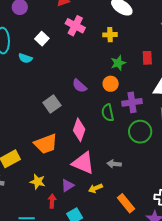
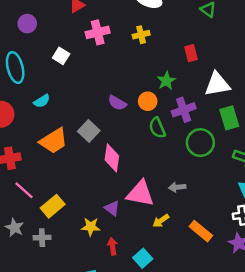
pink cross: (75, 26) -> (98, 32), turned -30
cyan semicircle: (25, 58) -> (42, 101), moved, turned -40
green star: (118, 63) -> (166, 81), moved
orange circle: (111, 84) -> (148, 101), moved
pink diamond: (79, 130) -> (112, 158), moved
orange trapezoid: (46, 144) -> (54, 141), moved
purple triangle: (68, 186) -> (112, 208), moved, turned -40

